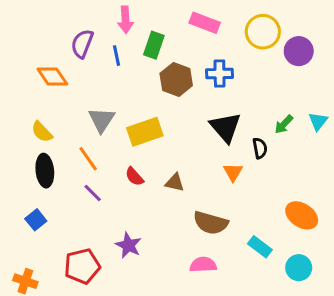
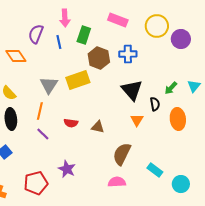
yellow rectangle: (145, 132) -> (78, 80), moved
orange line: (88, 159) -> (40, 111), turned 48
red semicircle: (134, 177) -> (71, 123), turned -40
orange ellipse: (302, 215) -> (178, 119), moved, turned 50
brown semicircle: (211, 223) -> (122, 154), turned 100

